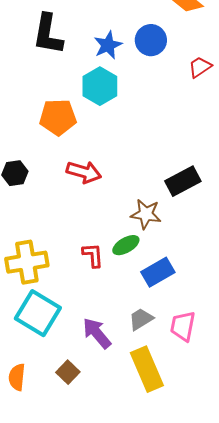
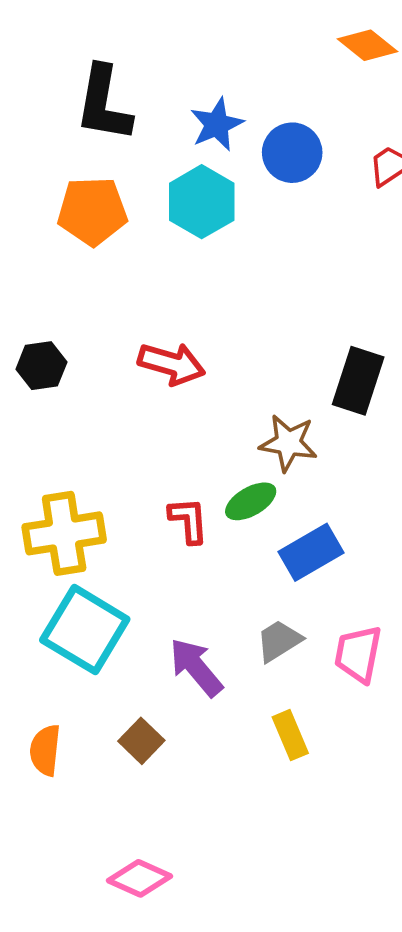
blue circle: (151, 40) -> (292, 153), moved
orange pentagon: (58, 117) -> (92, 211), moved
black rectangle: (183, 181) -> (358, 381), turned -44
yellow rectangle: (147, 369) -> (290, 735), size x0.6

